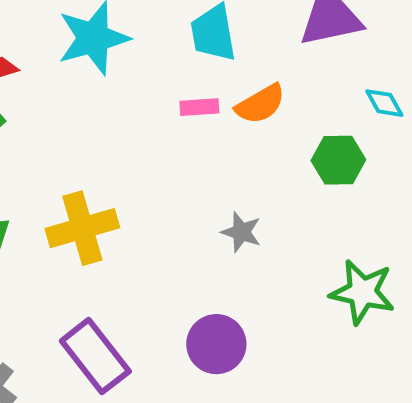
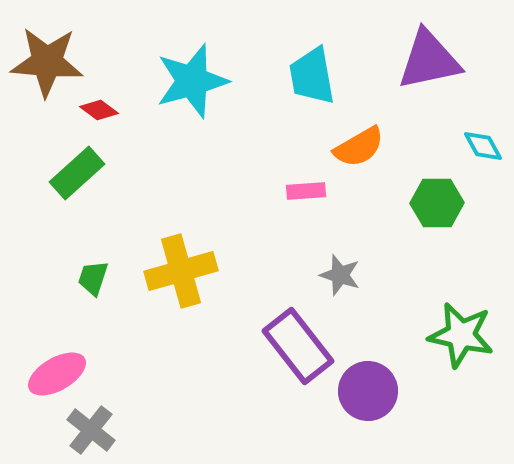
pink rectangle: (199, 107) -> (306, 191), moved
purple circle: (216, 344) -> (368, 391), moved
purple rectangle: (95, 356) -> (298, 346), moved

